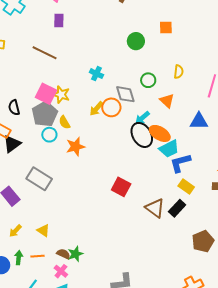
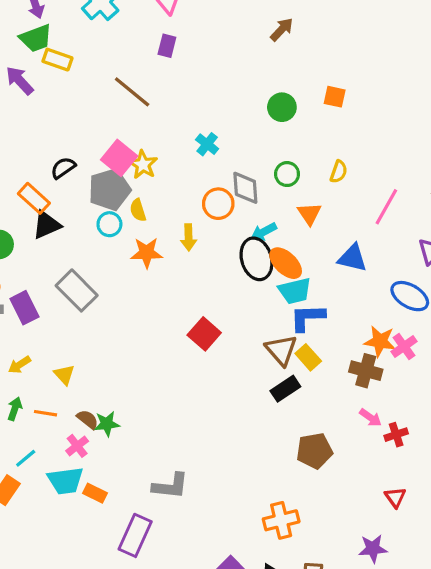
black semicircle: (14, 108) -> (63, 168), turned 56
yellow arrow: (96, 109) -> (189, 237), moved, turned -56
brown triangle: (155, 208) -> (281, 350), moved

